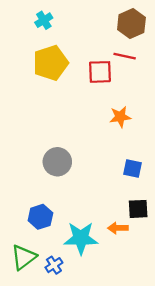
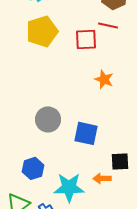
orange star: (120, 117) -> (104, 79), turned 30
blue square: (133, 168) -> (86, 133), moved, size x1.4

